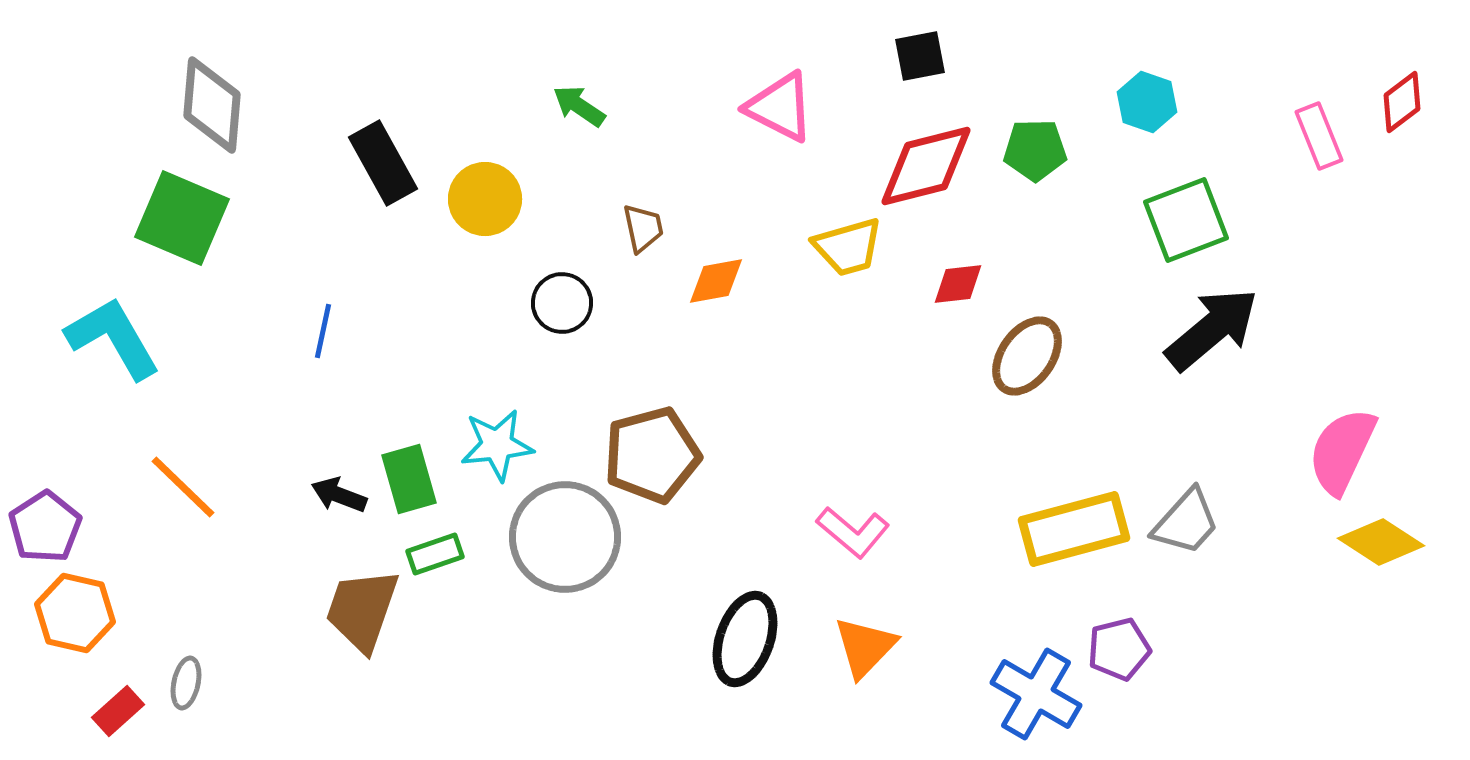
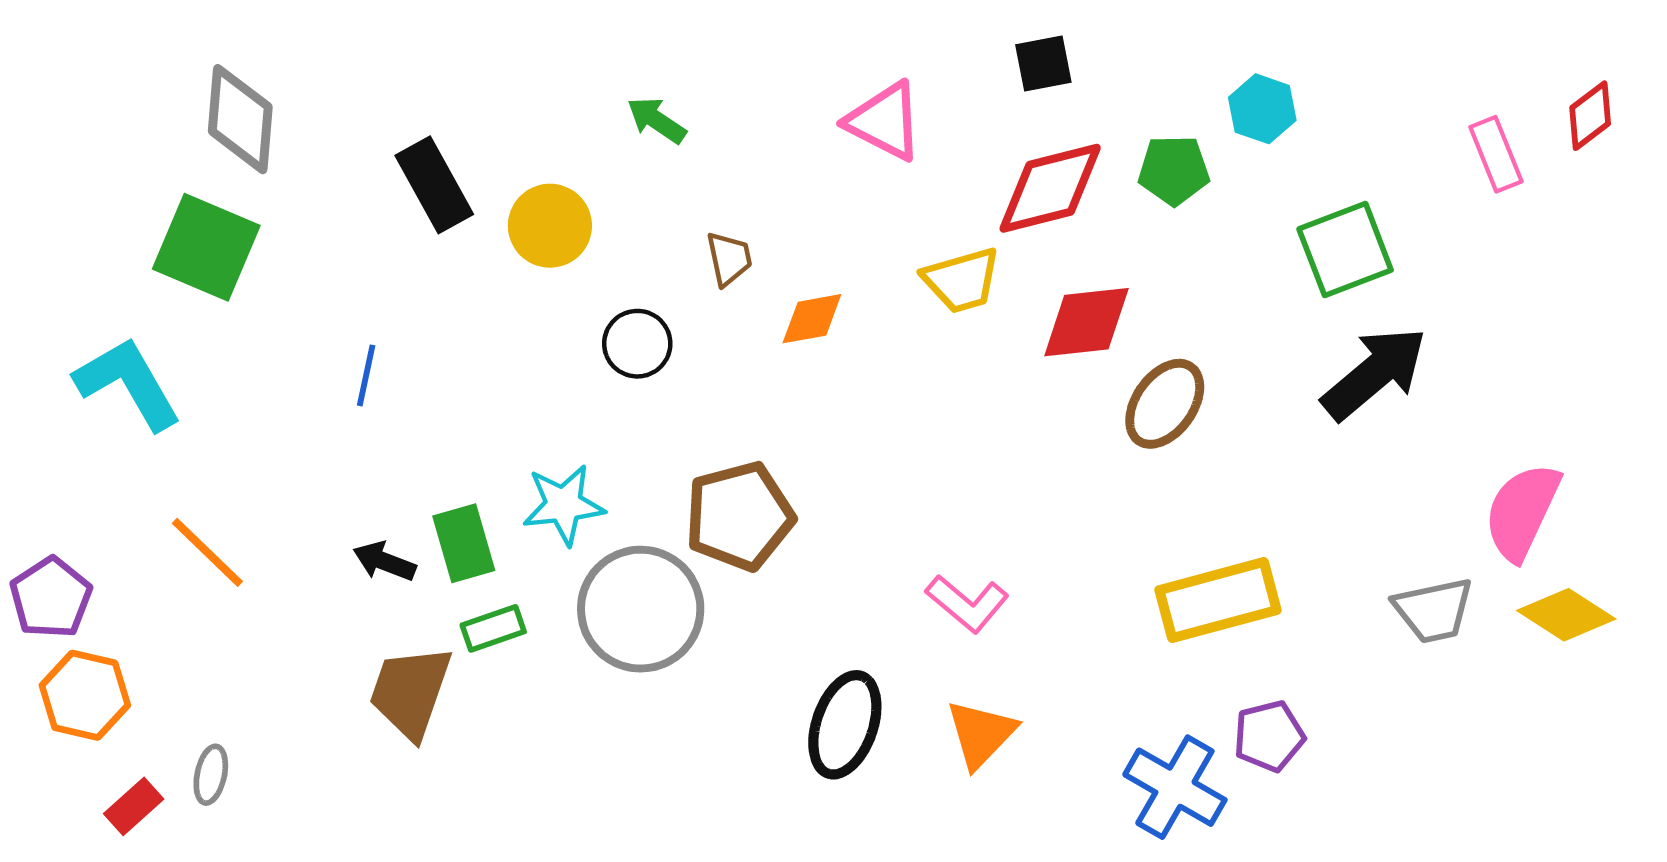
cyan hexagon: (1147, 102) -> (1262, 109), moved
red diamond: (958, 284) -> (1086, 322), size x1.6
gray trapezoid: (1186, 522) -> (1434, 610), moved, turned 36

